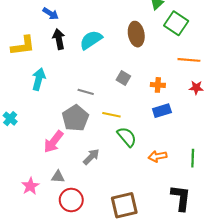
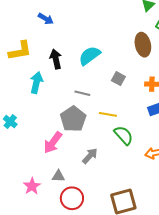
brown ellipse: (136, 34) -> (143, 45), moved
black arrow: (59, 39) -> (56, 59), moved
cyan semicircle: (91, 40) -> (90, 56), moved

